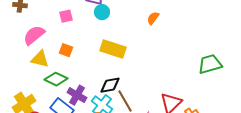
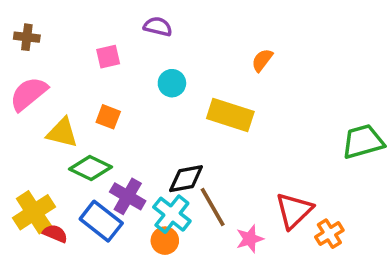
cyan circle: (102, 12) -> (172, 83), moved
pink semicircle: (34, 35) -> (29, 94), moved
yellow rectangle: (113, 49) -> (230, 115), moved

